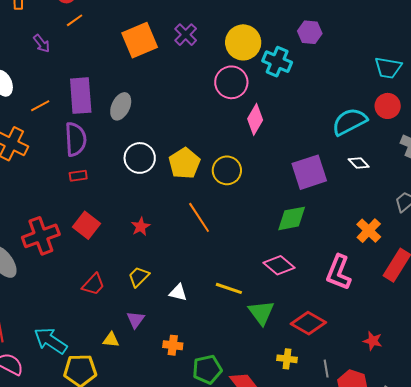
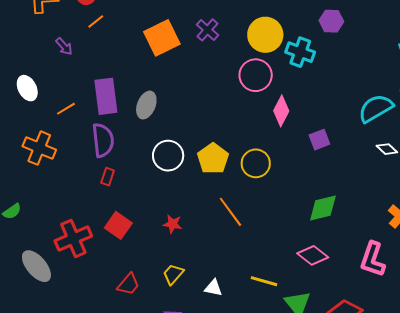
purple square: (309, 172) -> (319, 140), moved, size x0.6
red rectangle: (78, 176) -> (108, 177), turned -60
red star: (141, 227) -> (173, 224), turned -30

